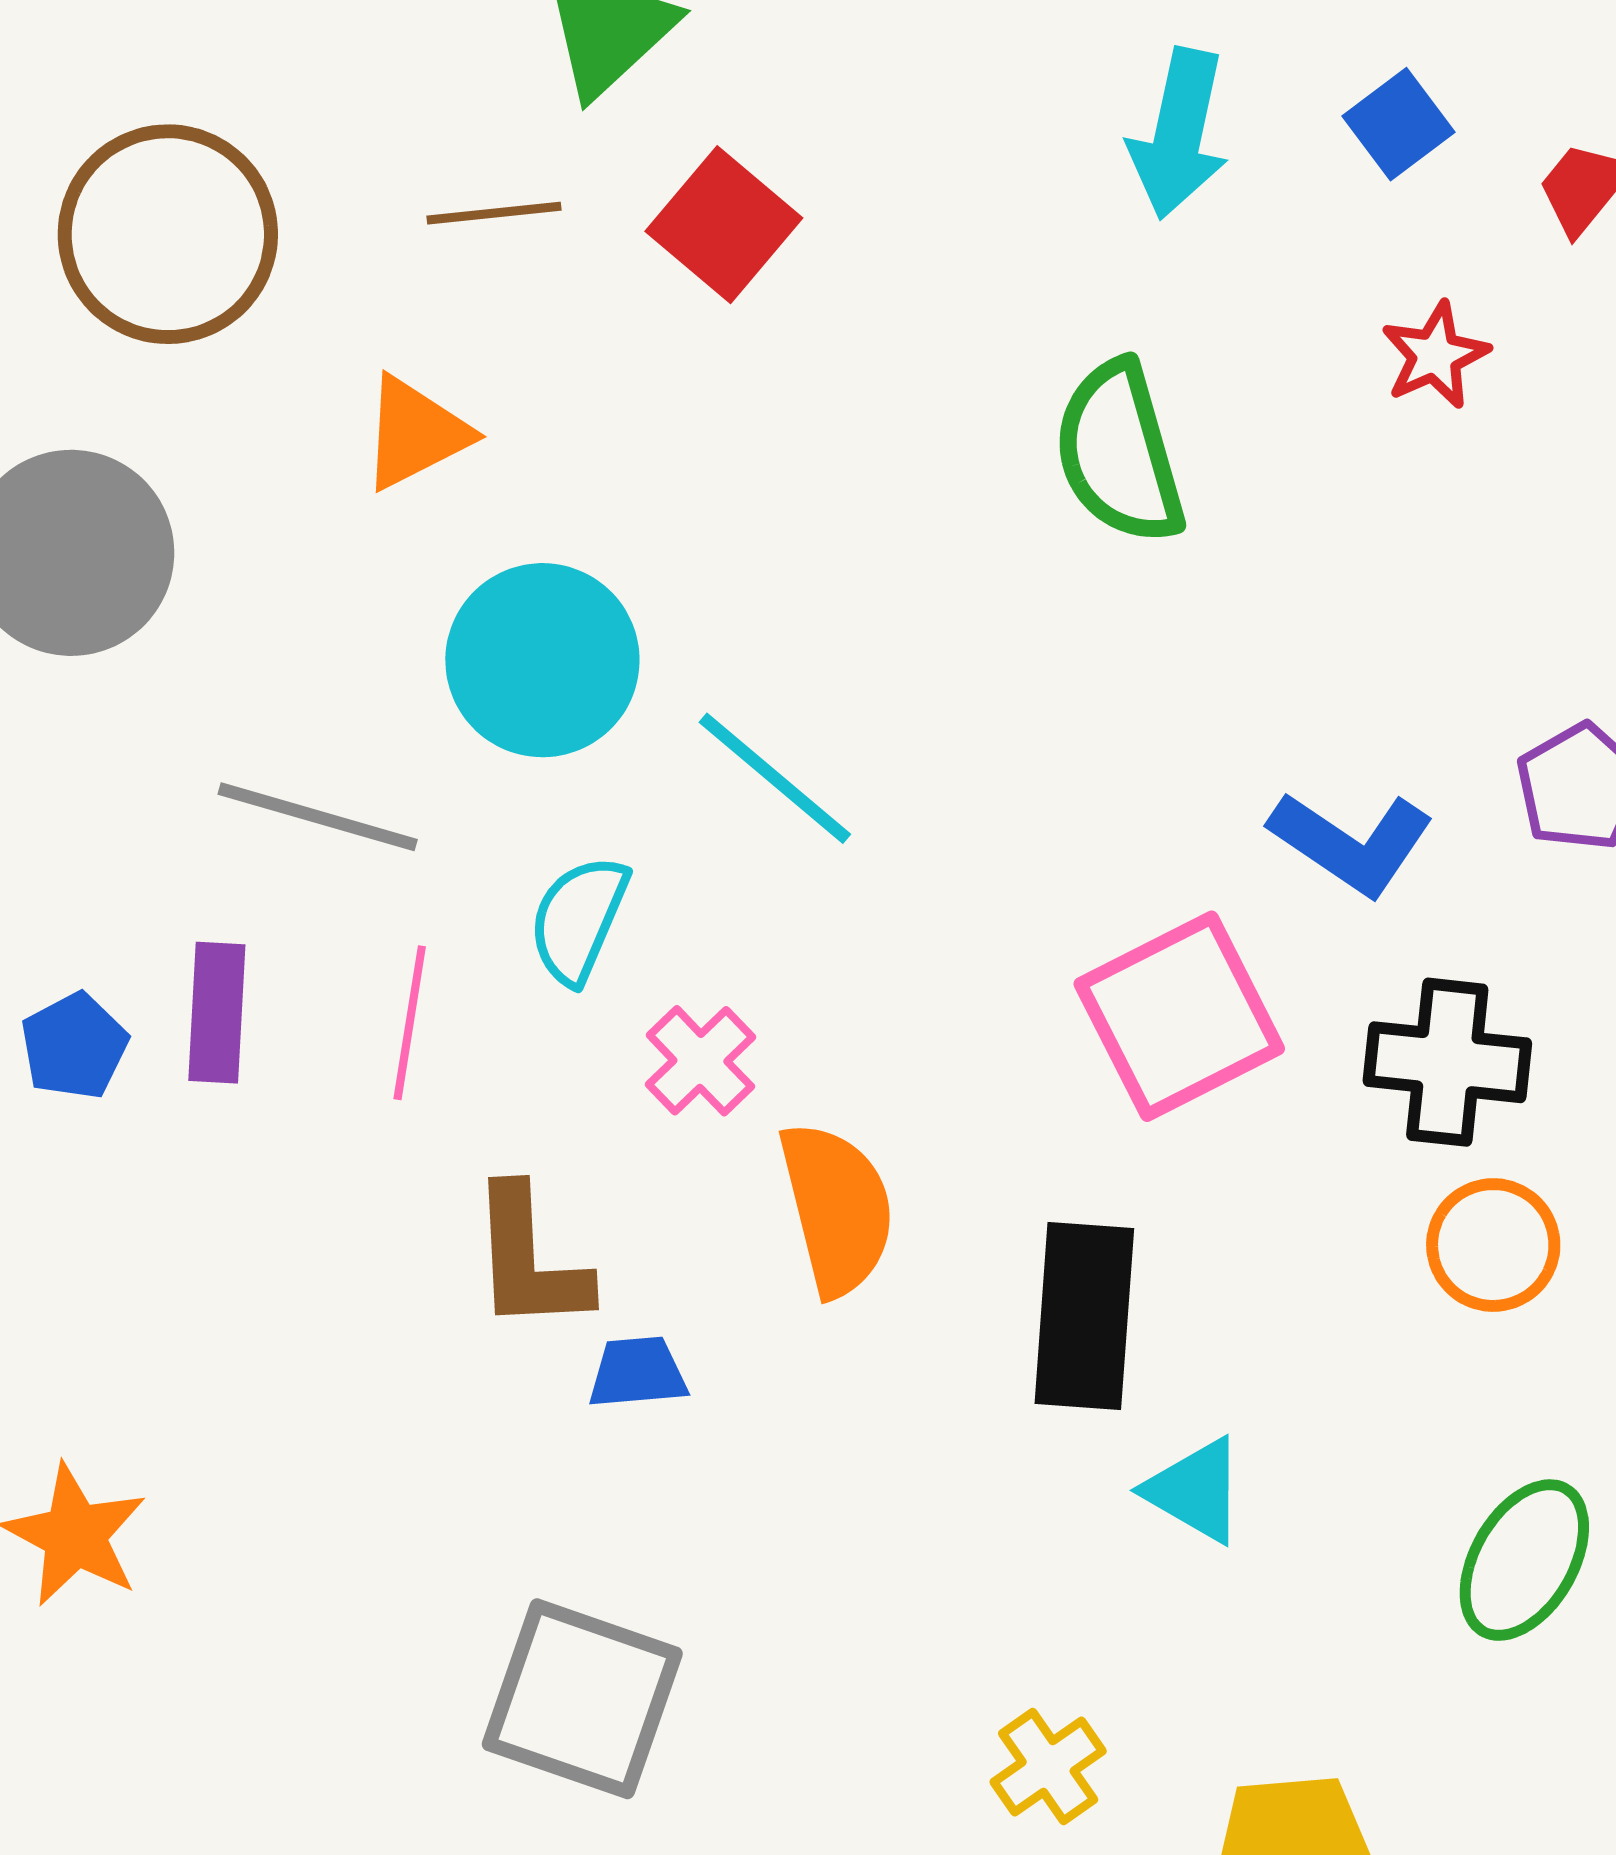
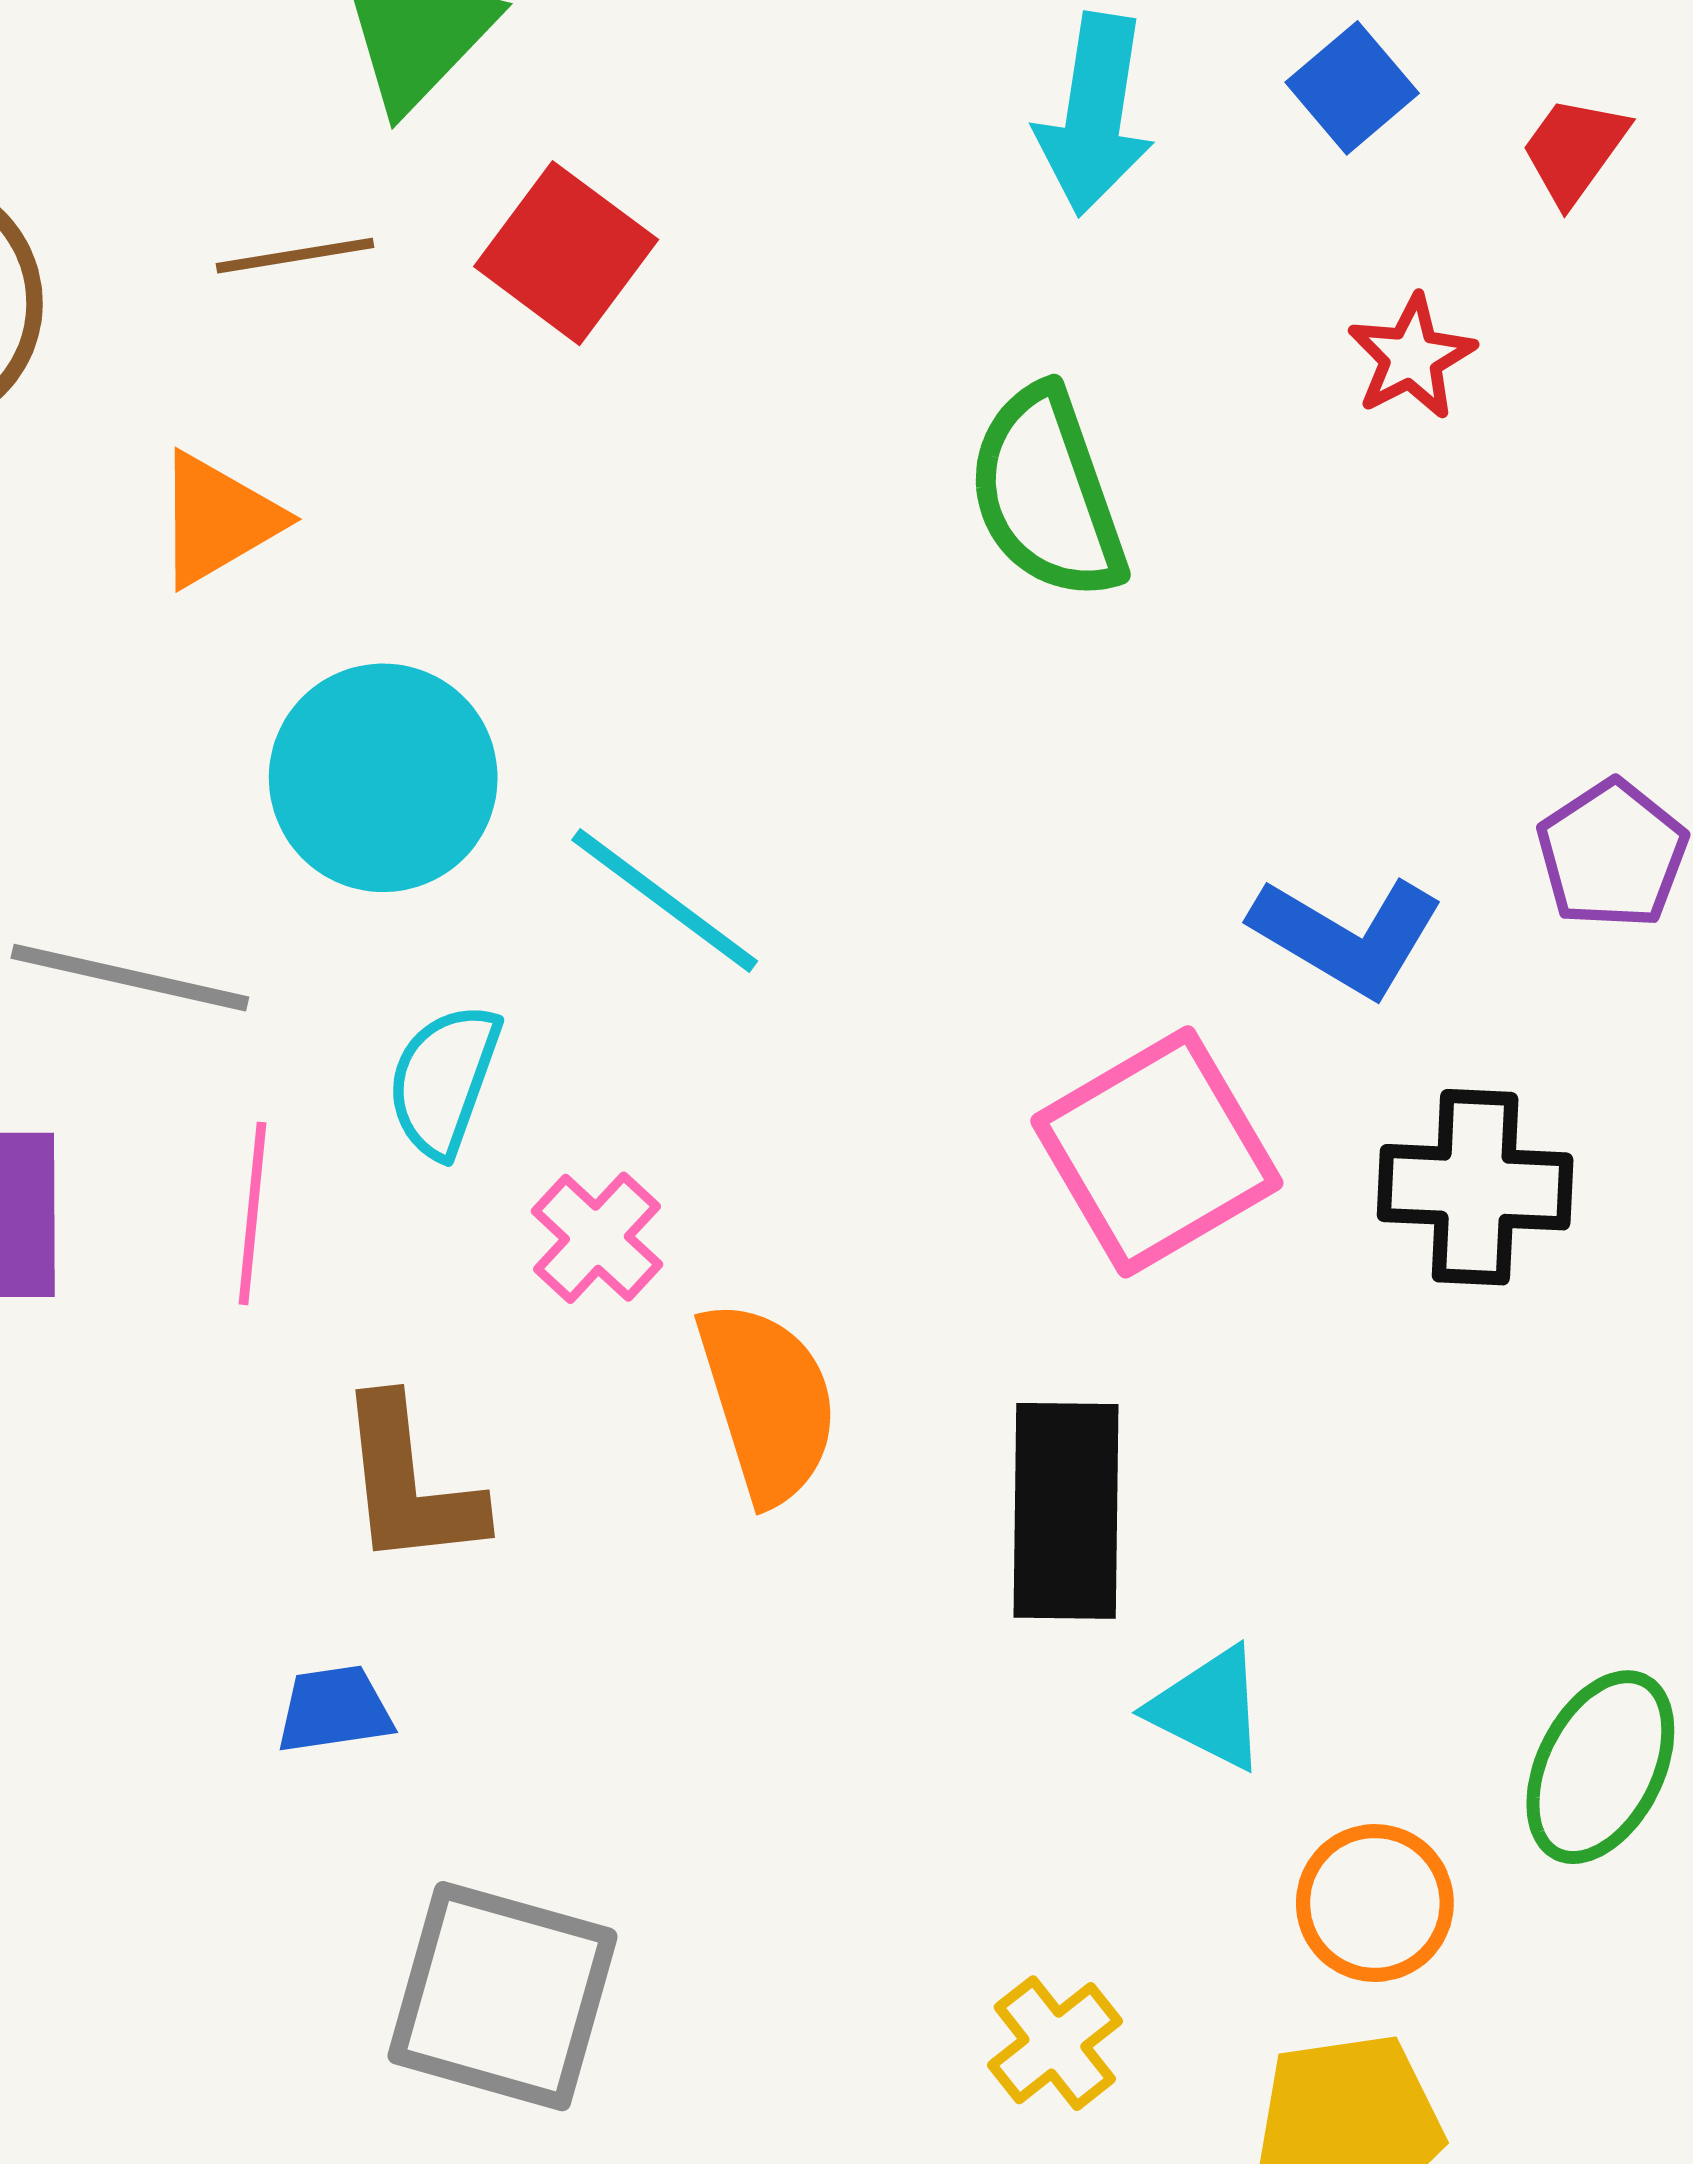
orange circle: (1493, 1245) -> (1375, 1903), moved
blue trapezoid: (638, 1372) -> (334, 1709), moved

